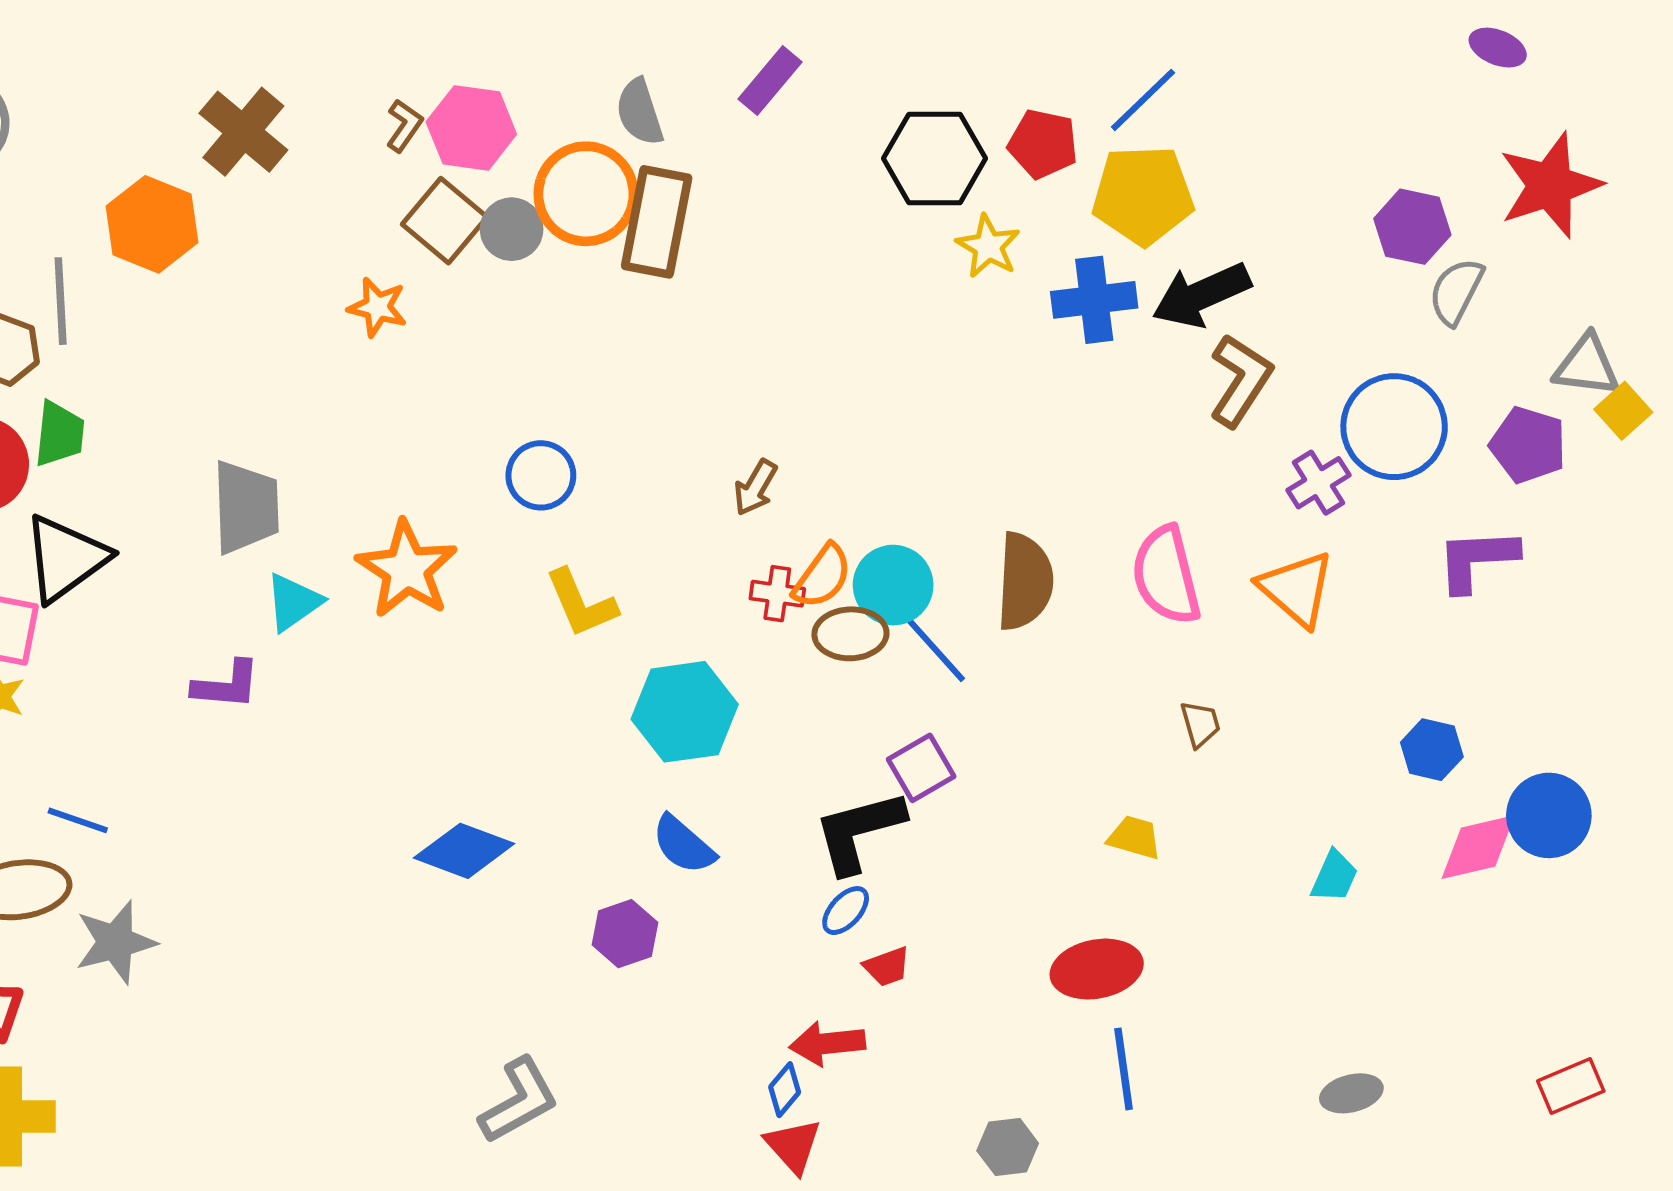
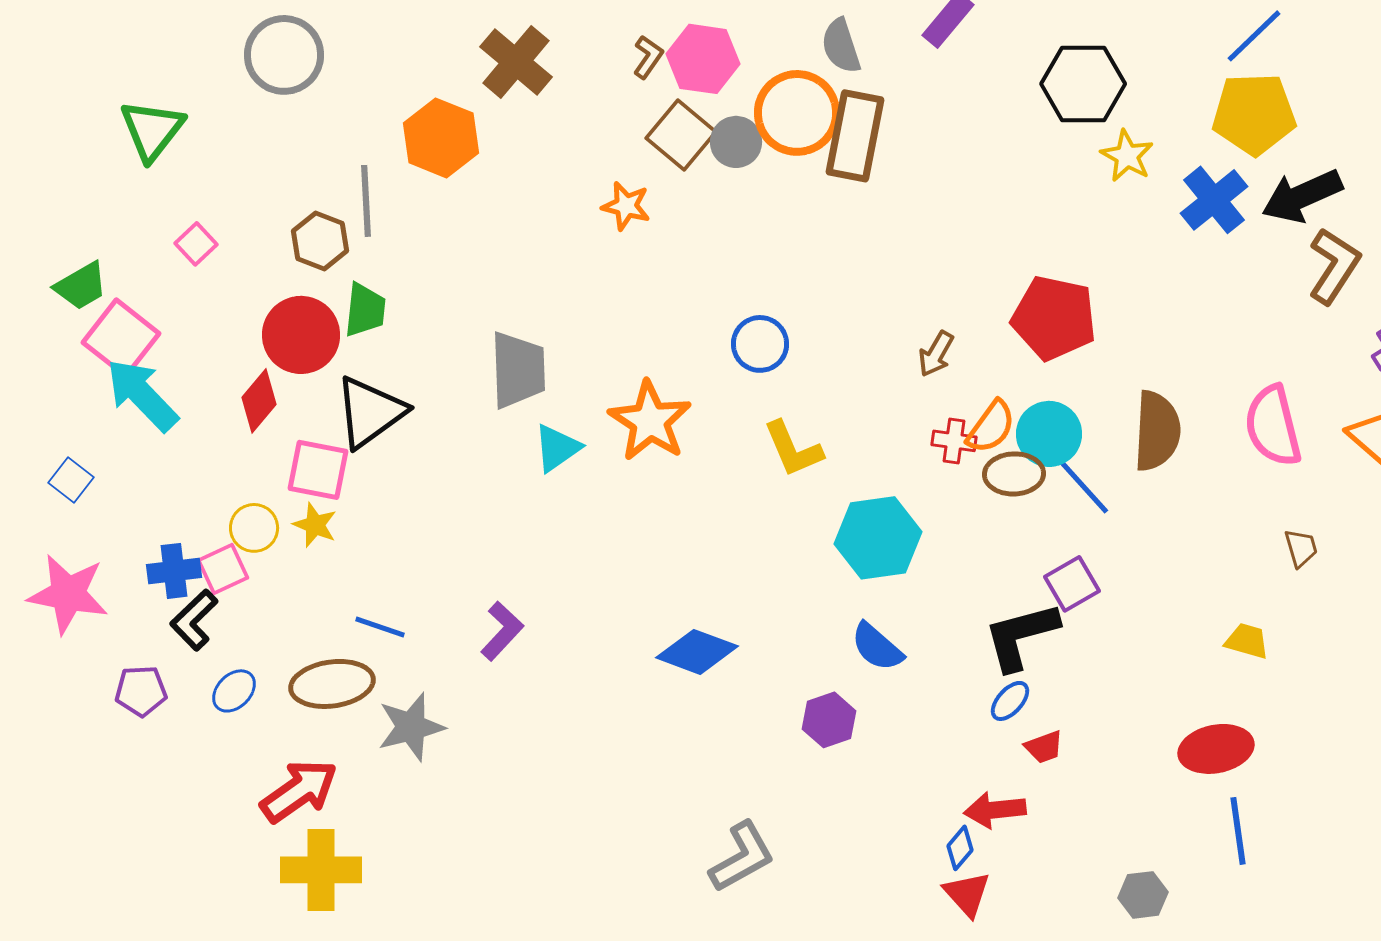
red pentagon: (1043, 144) -> (1054, 318), moved, size x1.5
blue cross: (1094, 300) -> (1214, 200), turned -32
purple L-shape: (226, 685) -> (502, 631), moved, turned -52

